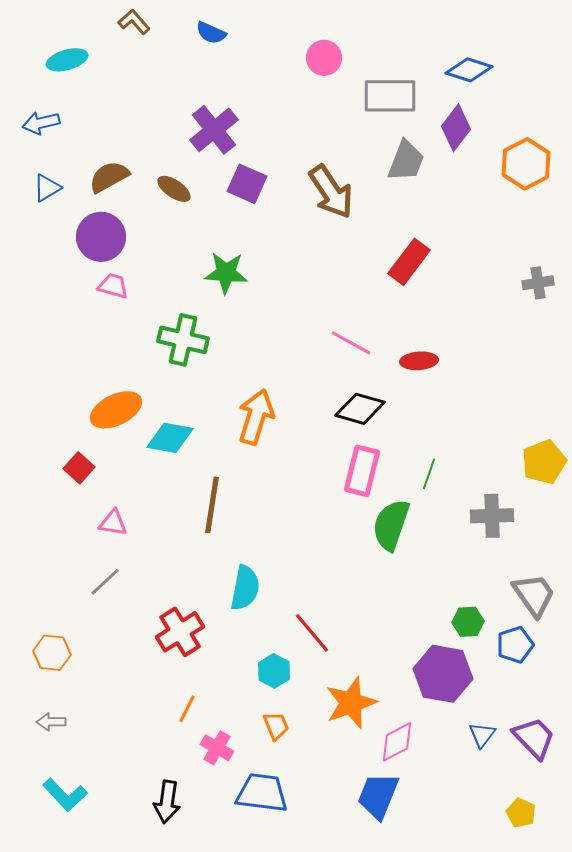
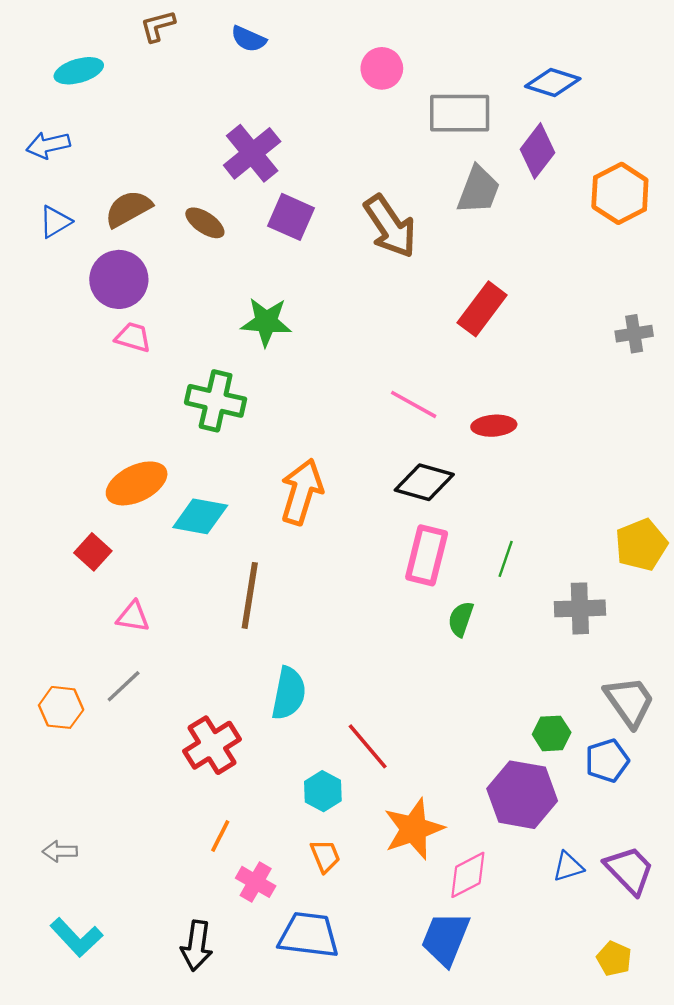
brown L-shape: (134, 22) -> (158, 26), turned -64
green semicircle: (391, 525) -> (461, 619), size x0.6
orange hexagon: (52, 653) -> (61, 707), moved
blue triangle: (482, 735) -> (568, 867), turned 36

